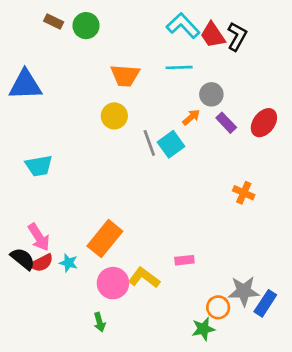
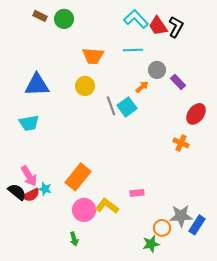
blue triangle: (25, 85) -> (37, 85), moved
purple rectangle: (226, 123) -> (178, 82), moved
red ellipse: (264, 123) -> (196, 114), moved
cyan star: (68, 263) -> (45, 189), moved

